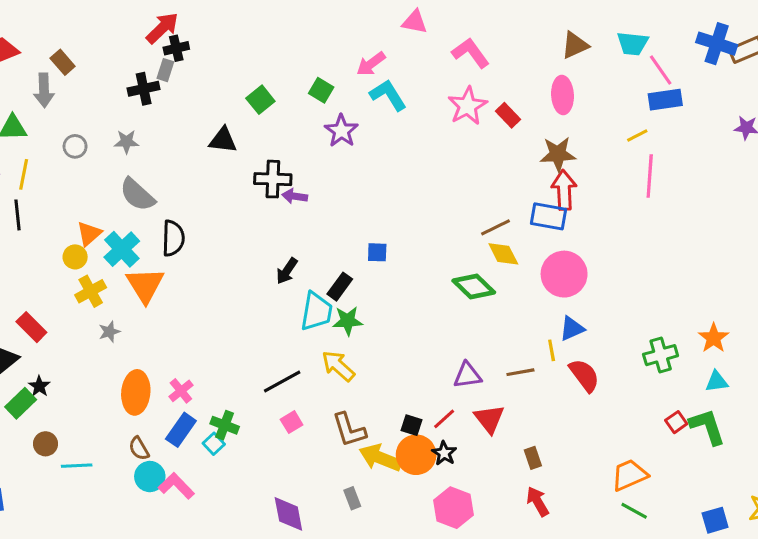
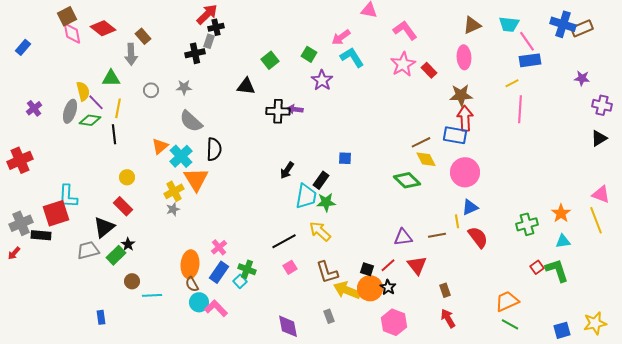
purple arrow: (295, 196) -> (295, 109), moved
yellow circle: (75, 257) -> (127, 177), moved
yellow cross: (91, 291) -> (174, 191), moved
orange ellipse: (136, 392) -> (190, 264), moved

